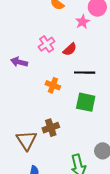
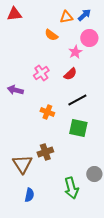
red semicircle: (70, 49) -> (70, 74), moved
black line: (85, 73) -> (77, 100), turned -30

